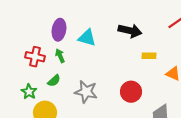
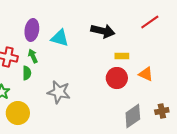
green semicircle: (54, 81) -> (27, 73), moved, turned -48
red circle: (131, 92) -> (117, 78), moved

